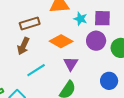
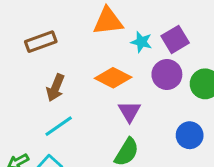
purple square: (102, 18) -> (175, 39), turned -30
brown rectangle: (30, 24) -> (41, 42), moved
cyan line: (36, 70) -> (59, 126), moved

